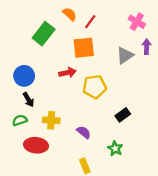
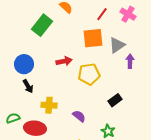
red line: (90, 22) -> (102, 14), moved
purple arrow: (147, 47) -> (130, 61), moved
orange square: (84, 48) -> (93, 38), moved
green semicircle: (20, 120) -> (13, 118), moved

